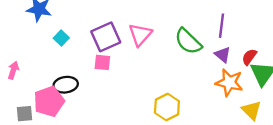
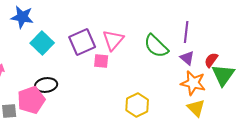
cyan square: (61, 38) -> (42, 43), size x1.6
pink square: (102, 62) -> (101, 61), moved
yellow triangle: (252, 110) -> (196, 108), moved

